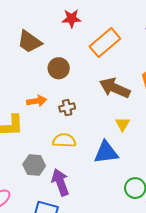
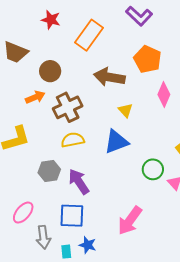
red star: (72, 18) -> (51, 20), turned 30
orange arrow: (37, 101) -> (35, 97), moved
brown cross: (67, 108) -> (68, 107), size x1.8

